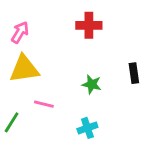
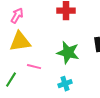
green star: (92, 84) -> (68, 53), size x1.6

